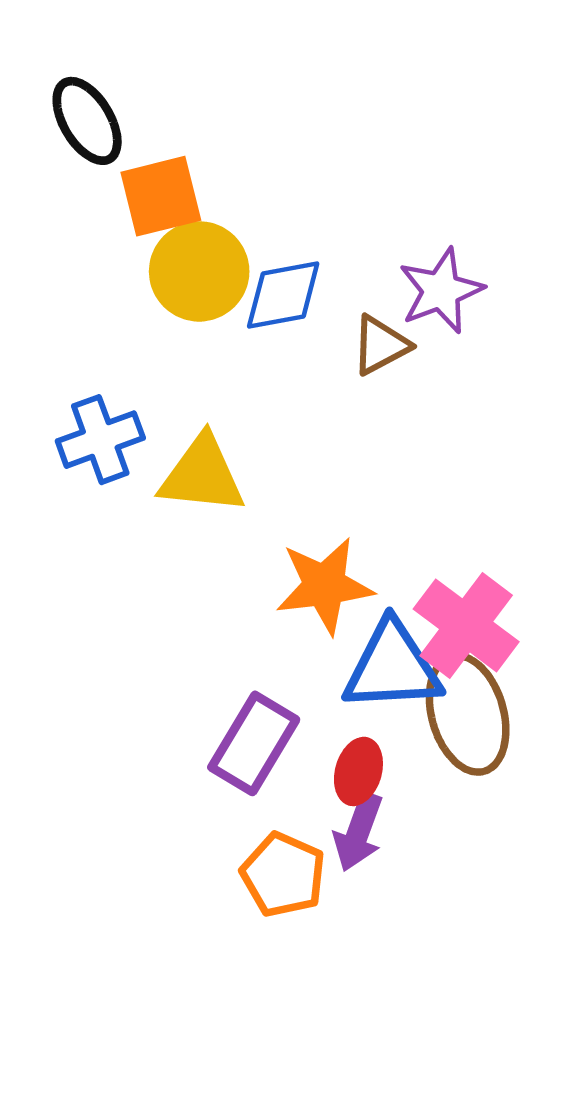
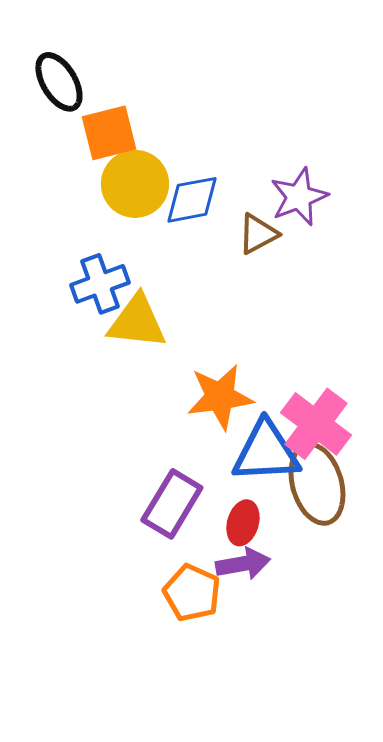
blue cross: (100, 440) -> (100, 284), moved
purple arrow: (358, 832) -> (243, 564), turned -120

